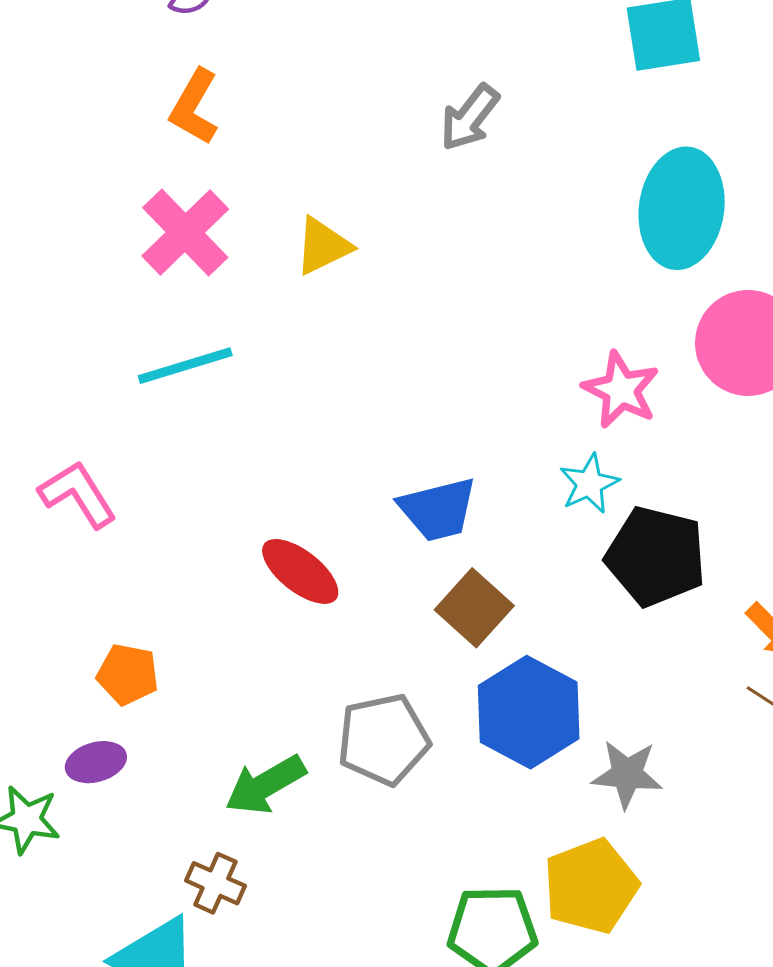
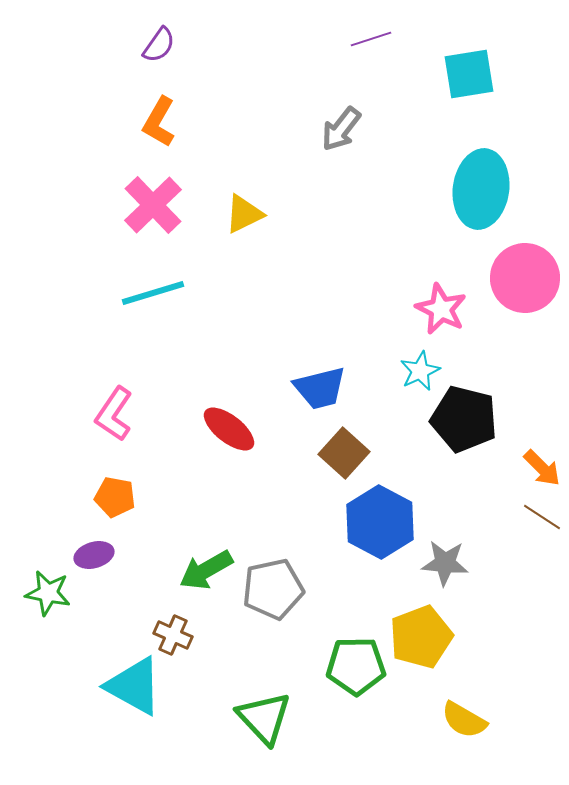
pink L-shape: (78, 494) -> (114, 414), moved, turned -114
gray pentagon: (383, 739) -> (273, 589), moved

